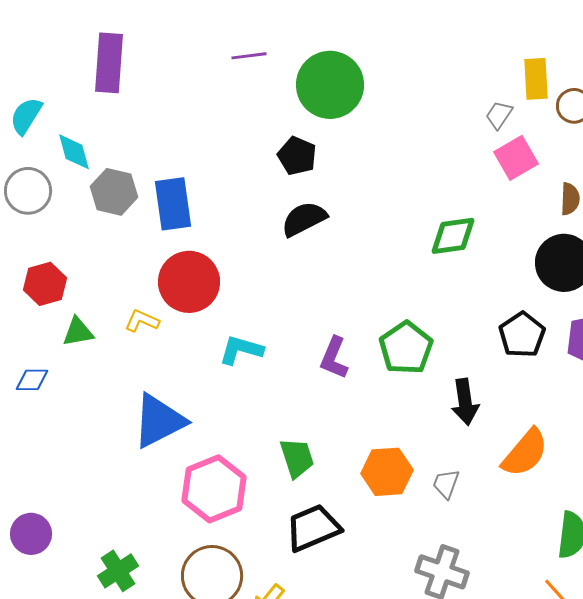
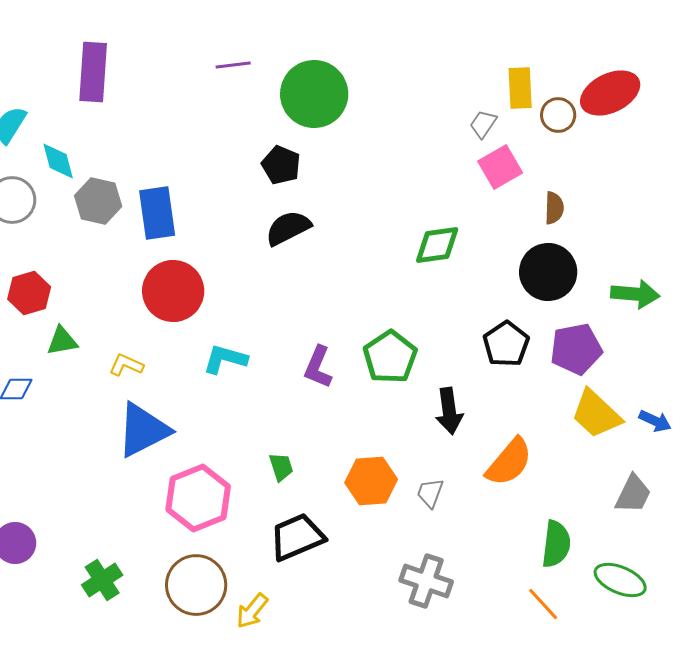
yellow L-shape: (142, 321) -> (126, 365), moved
green trapezoid: (297, 458) -> (281, 467), size x0.7

